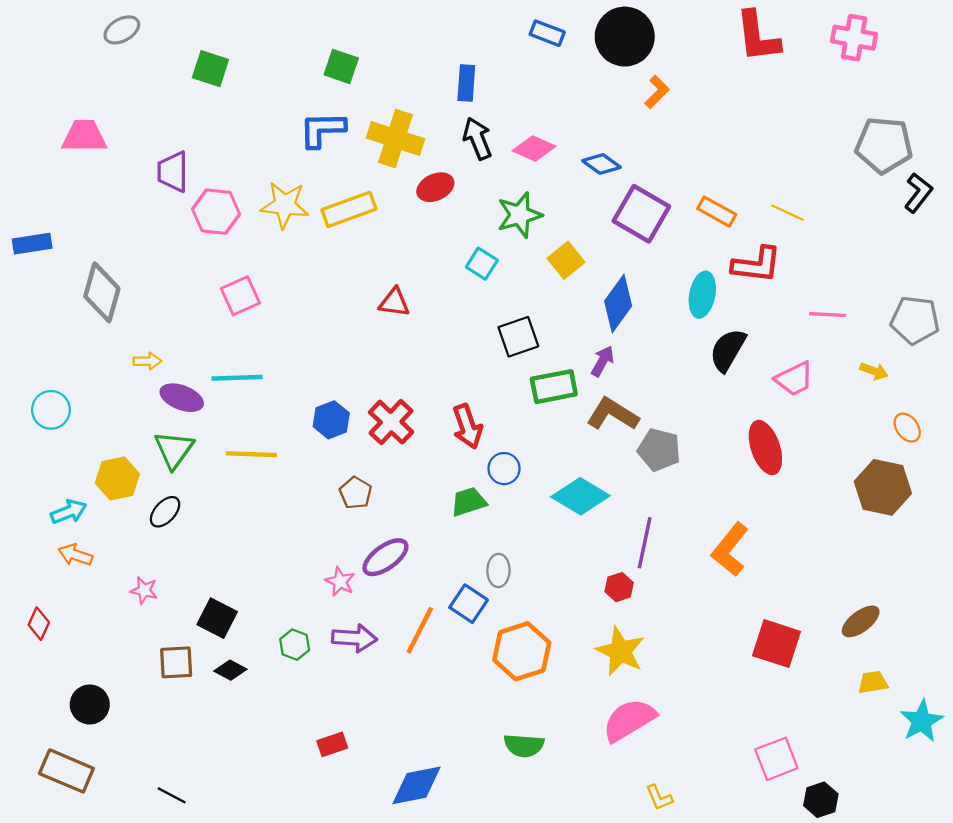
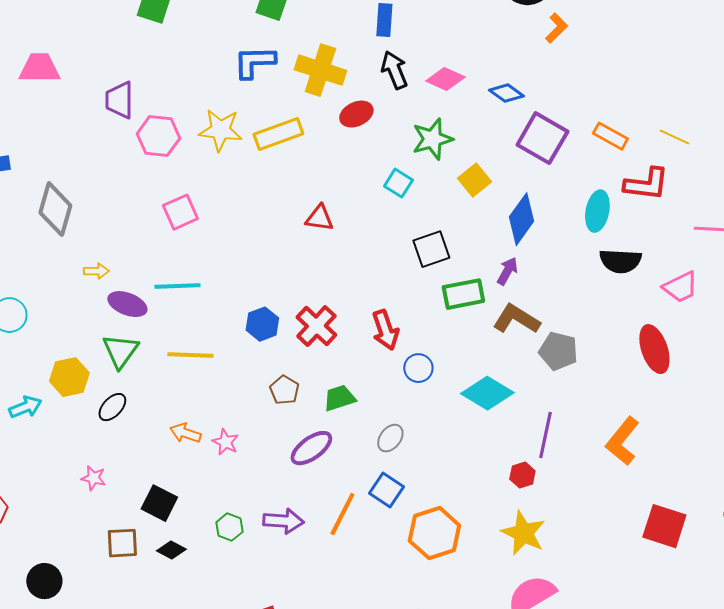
black semicircle: (728, 350) -> (620, 261), turned -117
green trapezoid: (469, 502) -> (339, 398), moved
orange arrow: (75, 555) -> (185, 433), moved
gray ellipse: (498, 570) -> (390, 438), moved, turned 36
pink star: (340, 582) -> (225, 442), moved

